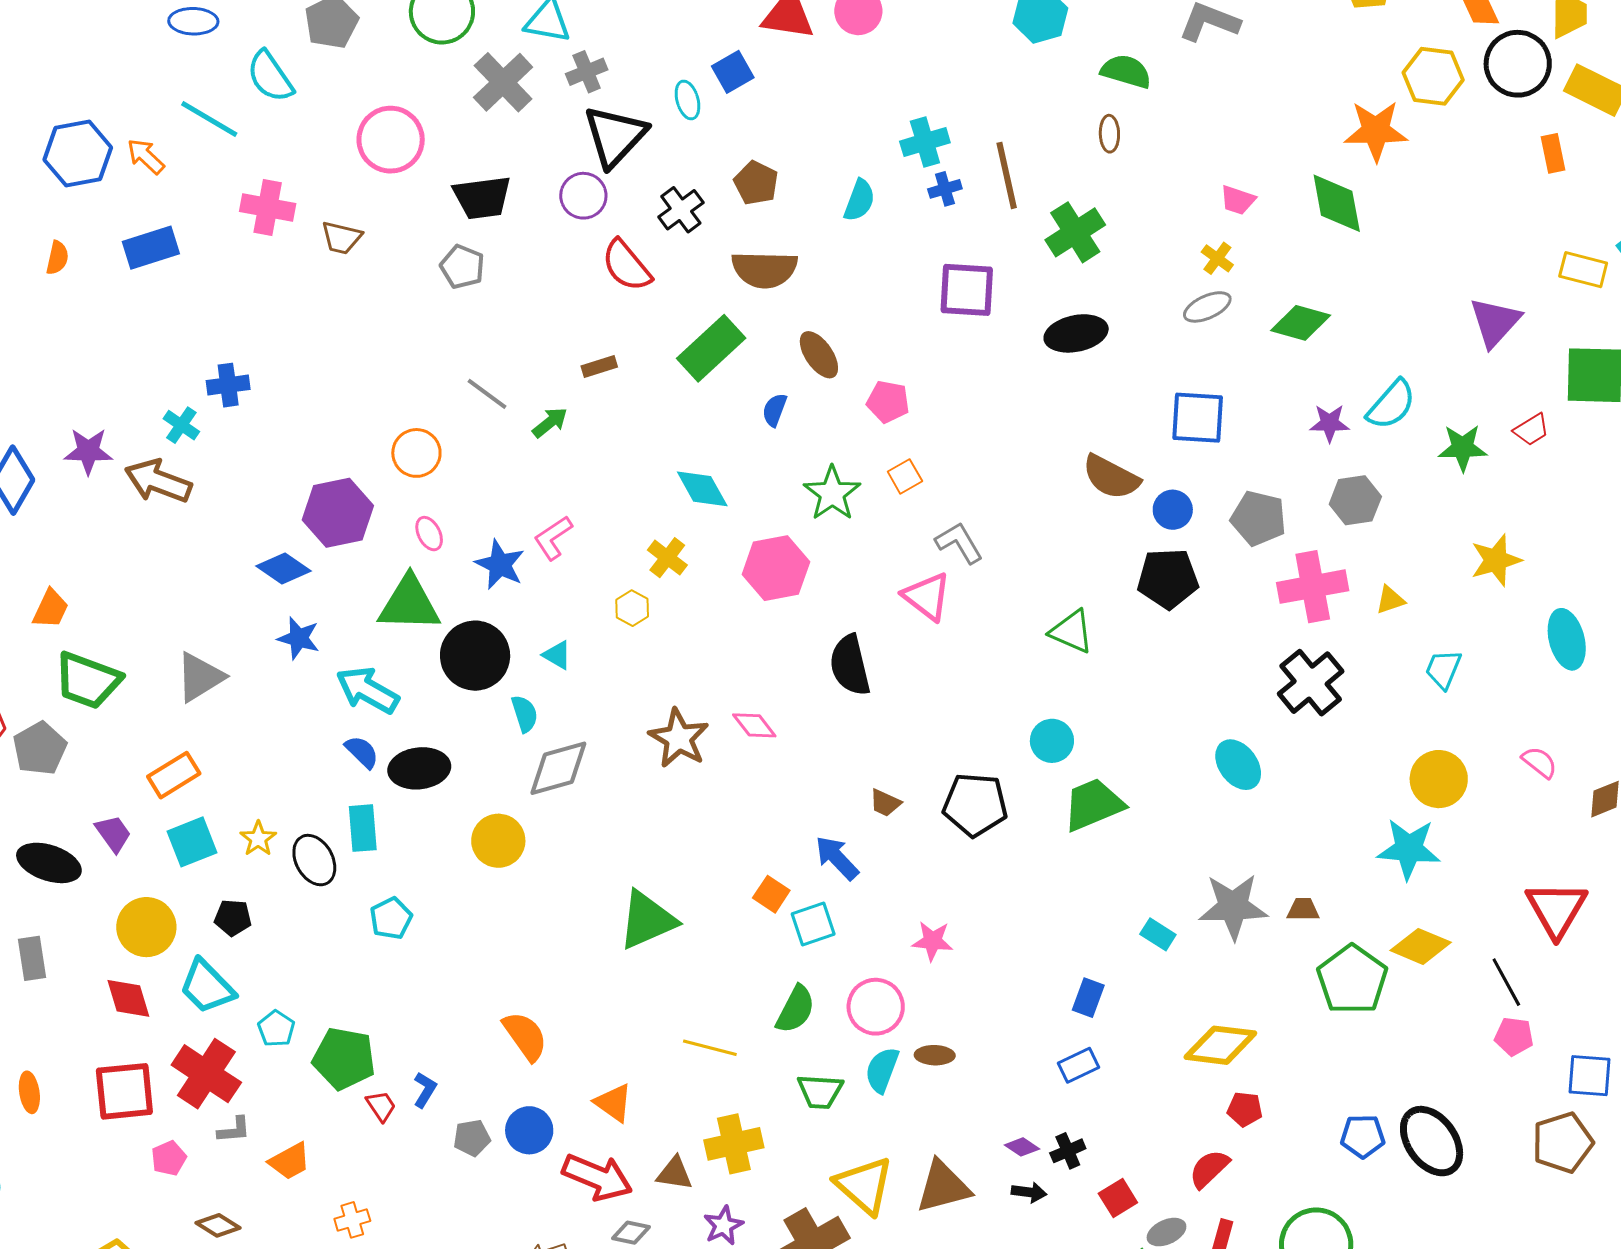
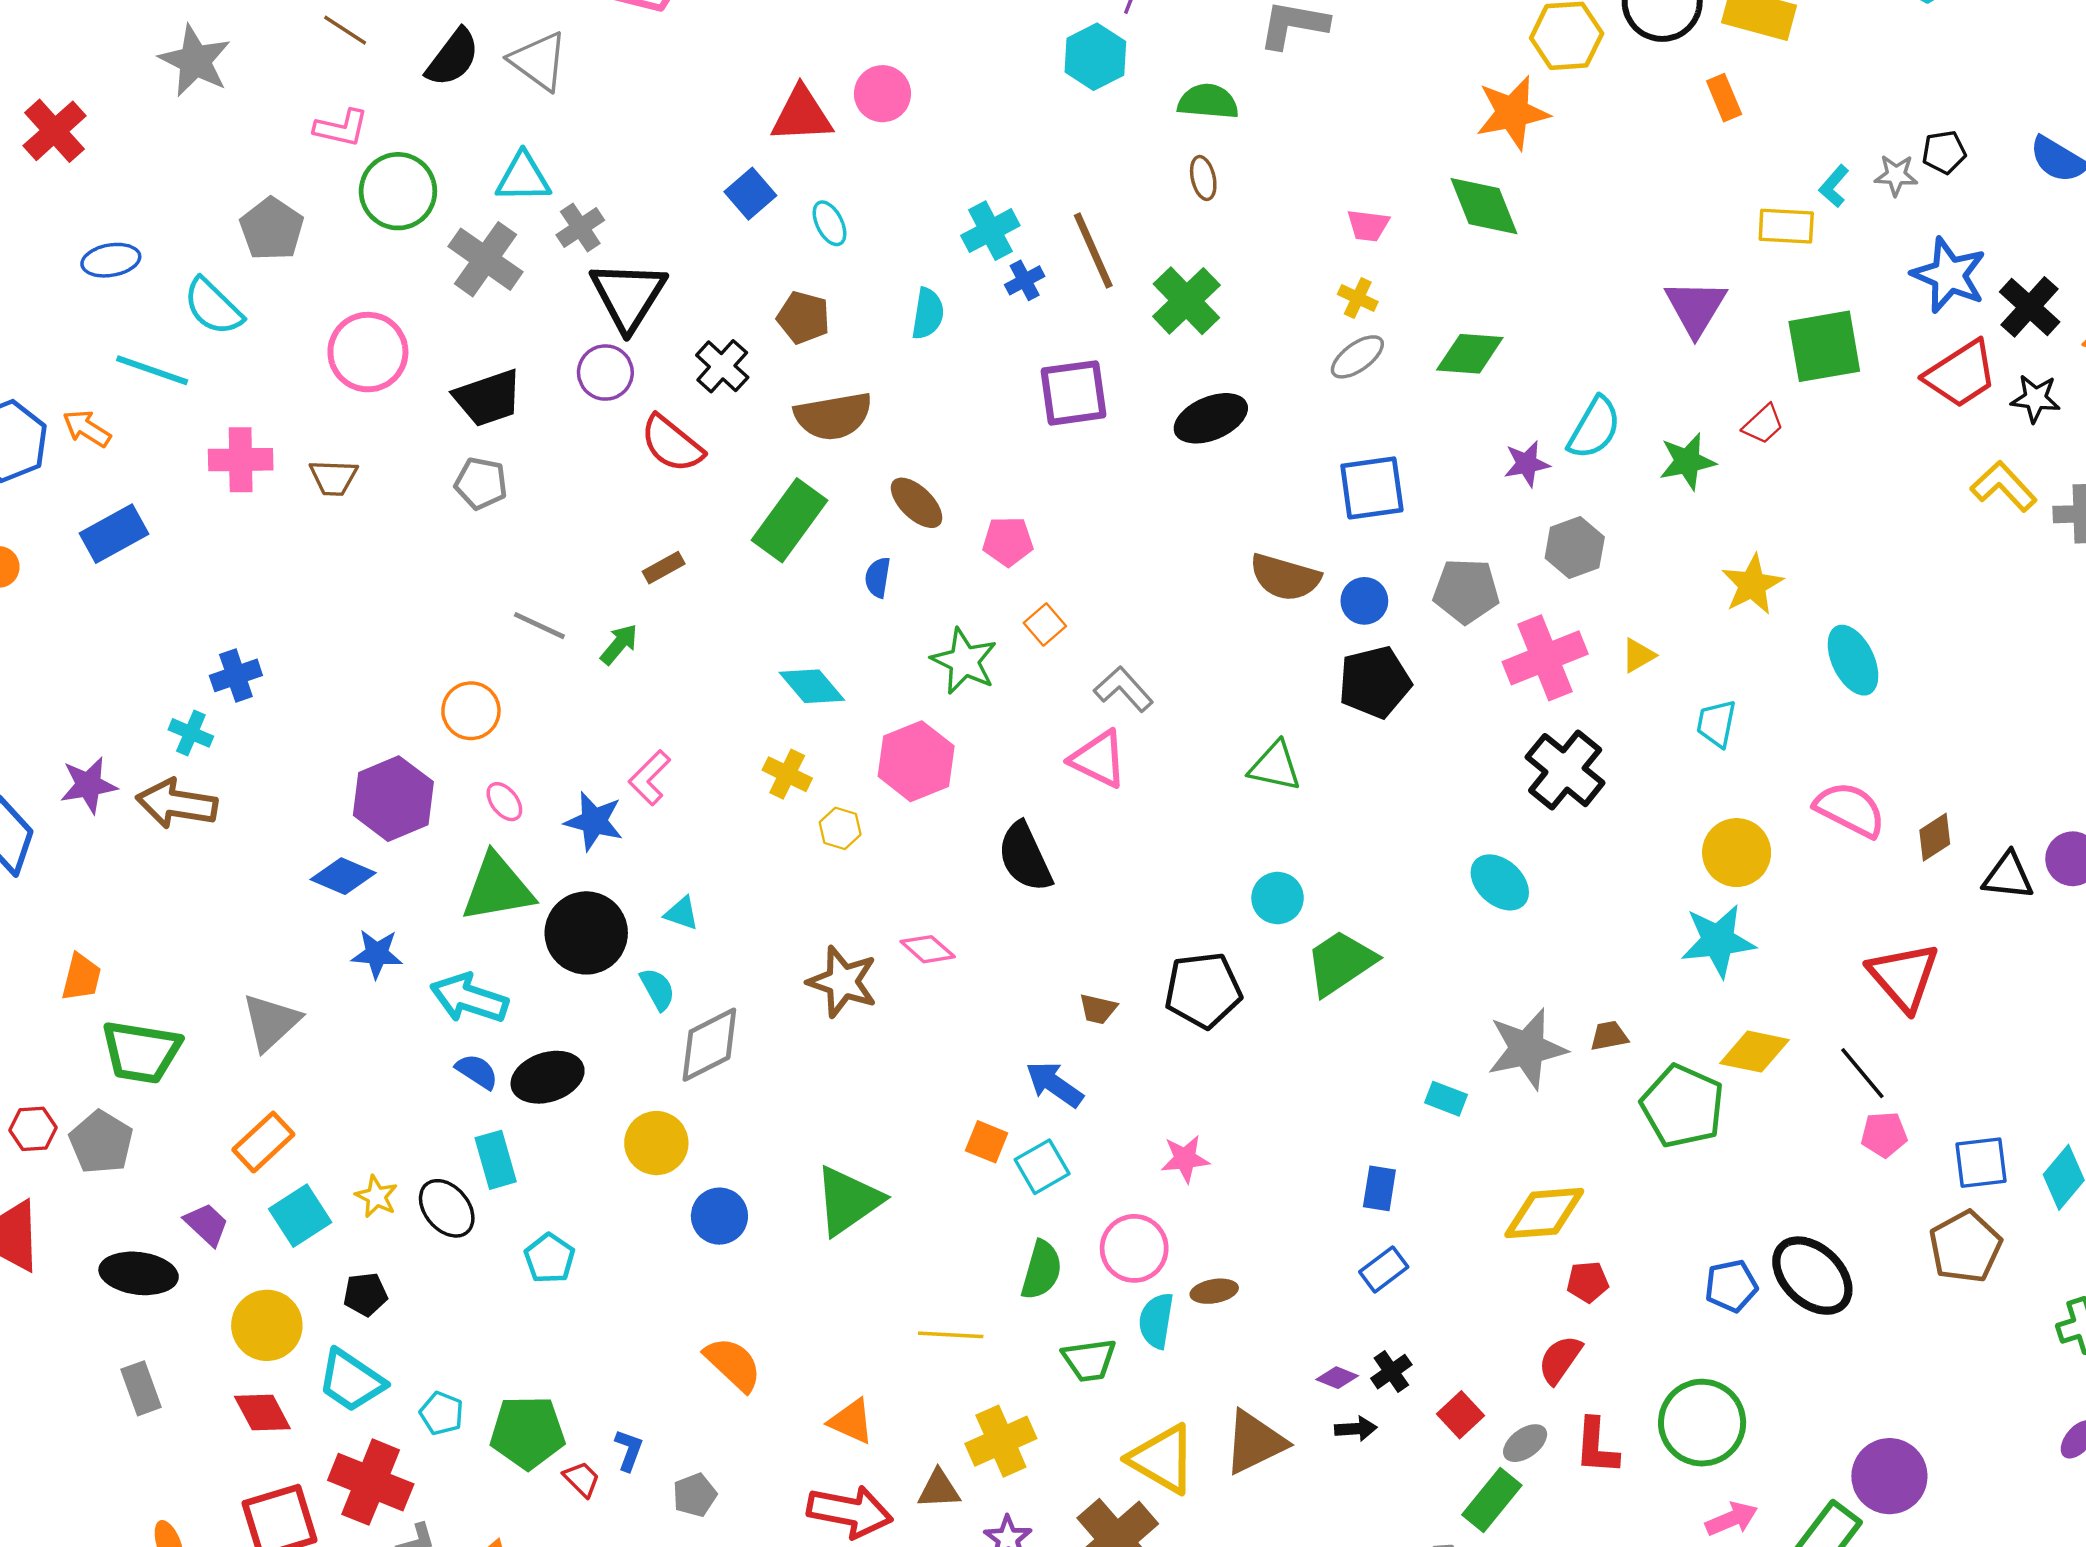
cyan ellipse: (687, 100) -> (829, 223), moved
yellow hexagon: (632, 608) -> (840, 828), moved
pink semicircle: (1540, 762) -> (1850, 810), size x1.6
blue circle: (529, 1130) -> (719, 1216), moved

